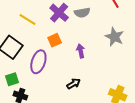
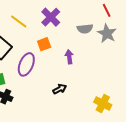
gray semicircle: (82, 13) -> (85, 29), moved
gray star: (114, 37) -> (107, 33), moved

